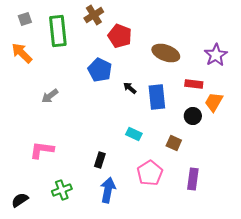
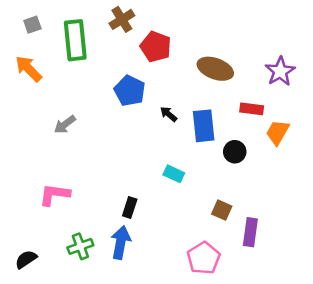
black circle: (193, 116) -> (235, 152), moved
brown square: (174, 143) -> (222, 210), moved
pink pentagon: (150, 173) -> (204, 258), moved
blue arrow: (108, 190) -> (121, 243), moved

